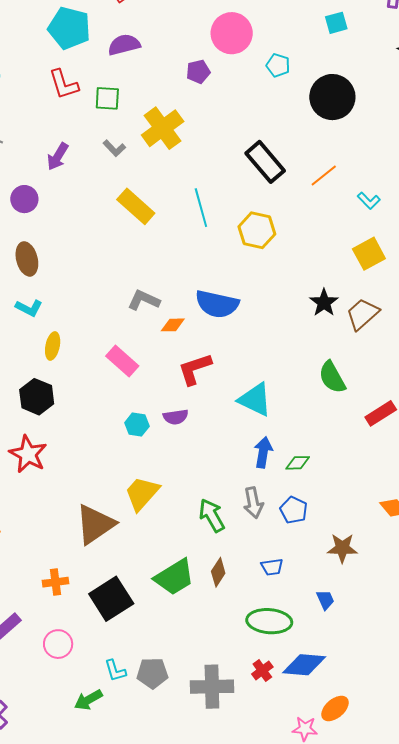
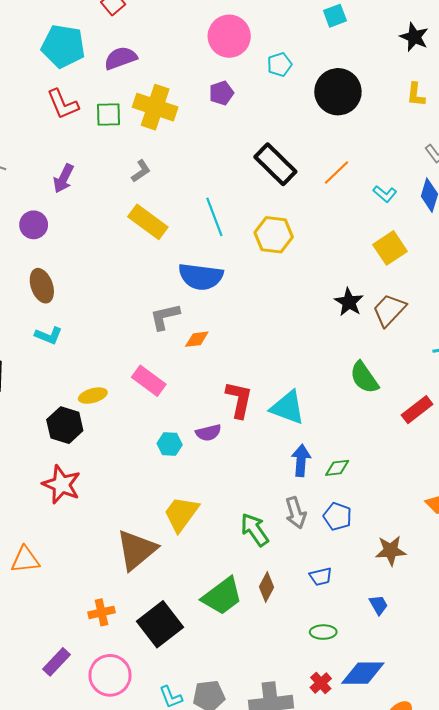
cyan pentagon: (278, 65) -> (280, 64), turned -30
purple pentagon: (198, 72) -> (221, 93), moved
yellow cross: (163, 128) -> (155, 107), moved, turned -30
gray L-shape: (114, 148) -> (141, 171), moved, turned -75
gray L-shape: (144, 300) -> (165, 317), turned -32
blue semicircle: (217, 304) -> (201, 277), moved
yellow ellipse: (53, 346) -> (93, 396), moved, turned 68
red L-shape: (195, 369) -> (239, 400), moved, turned 126
green ellipse: (269, 621) -> (323, 632), size x0.6
pink circle: (58, 644) -> (110, 675), size x1.4

